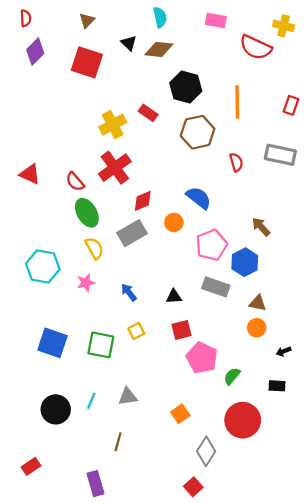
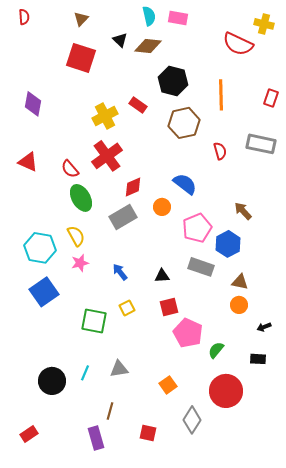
pink rectangle: (216, 20) -> (178, 18), moved
purple diamond: (35, 52) -> (33, 104), moved, turned -35
yellow semicircle: (94, 248) -> (76, 236), moved
blue square: (52, 343) -> (44, 292), moved, turned 36
purple rectangle: (95, 484) -> (96, 438), moved
red square: (193, 487) -> (148, 433), moved, turned -36

